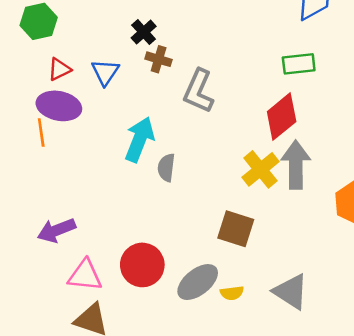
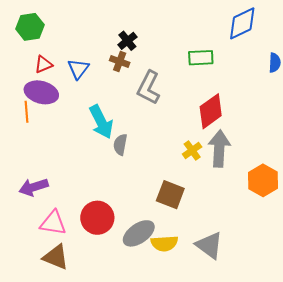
black cross: (144, 32) -> (127, 41), moved
green rectangle: (299, 64) -> (201, 58), moved
cyan arrow: (139, 139) -> (101, 122), turned 128
yellow cross: (261, 169) -> (192, 150), size x0.7
yellow semicircle: (232, 293) -> (164, 243), size x1.5

